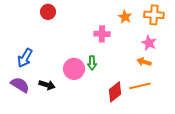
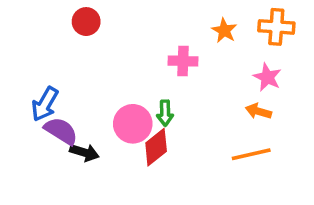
purple semicircle: (20, 85) -> (61, 131), moved
red diamond: (115, 92) -> (156, 147), moved

